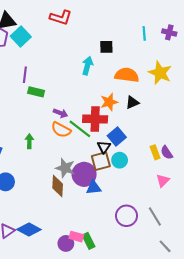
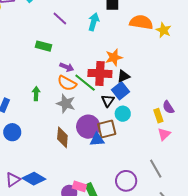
yellow star: (160, 73) -> (164, 30), size x0.7
purple line: (25, 75) -> (60, 18), moved, turned -56
orange semicircle: (127, 75) -> (141, 22), moved
black triangle: (132, 102) -> (124, 76), moved
yellow rectangle: (155, 152) -> (158, 116), moved
brown square: (101, 161) -> (107, 129), moved
gray star: (65, 168) -> (66, 103), moved
purple circle: (126, 216) -> (126, 181), moved

